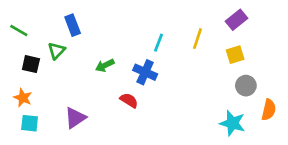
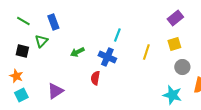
green line: (19, 31) -> (23, 21), moved
yellow line: (198, 39) -> (146, 52), moved
red semicircle: (129, 100) -> (95, 78), turned -112
cyan square: (30, 123) -> (21, 95), turned -32

